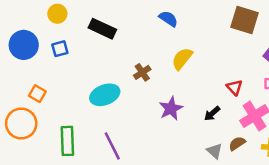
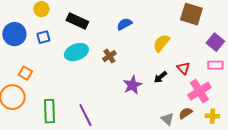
blue semicircle: (168, 19) -> (124, 24), moved, turned -63
yellow semicircle: (182, 59) -> (161, 43), moved
cyan ellipse: (105, 95) -> (76, 52), moved
black arrow: (212, 114) -> (160, 77), moved

